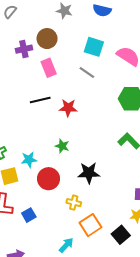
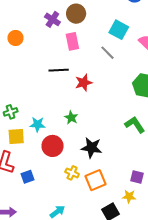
purple cross: (24, 49) -> (52, 19), turned 35
red star: (68, 108) -> (84, 83), turned -30
orange square: (90, 225) -> (95, 180), moved

